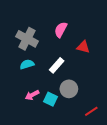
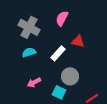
red triangle: (83, 47) -> (78, 41), moved
cyan square: (50, 99) -> (59, 92), moved

